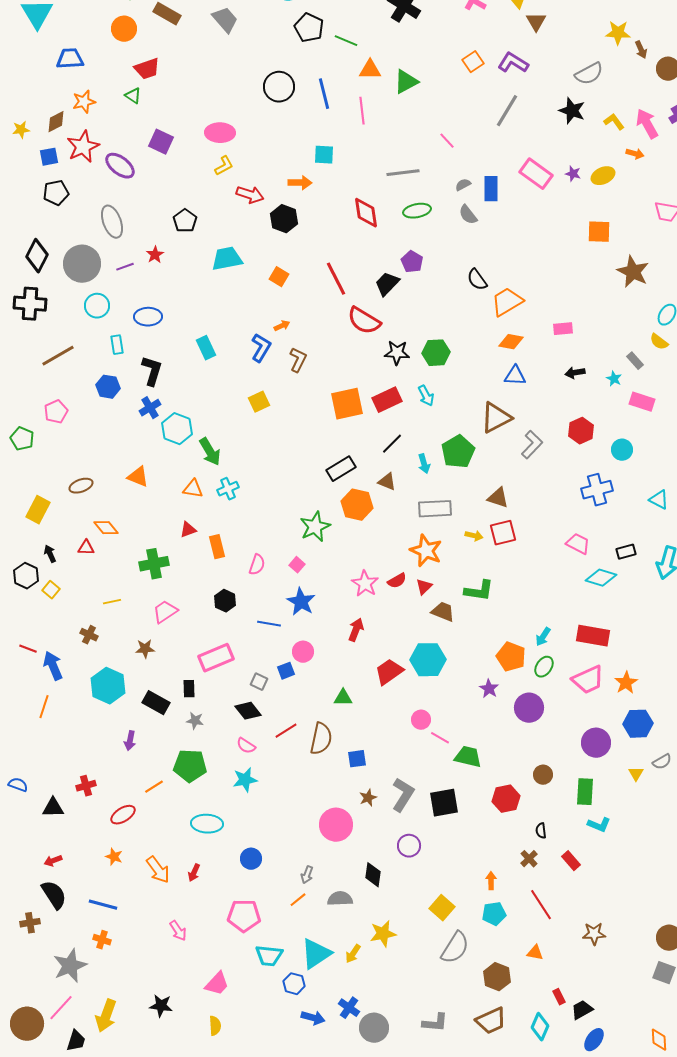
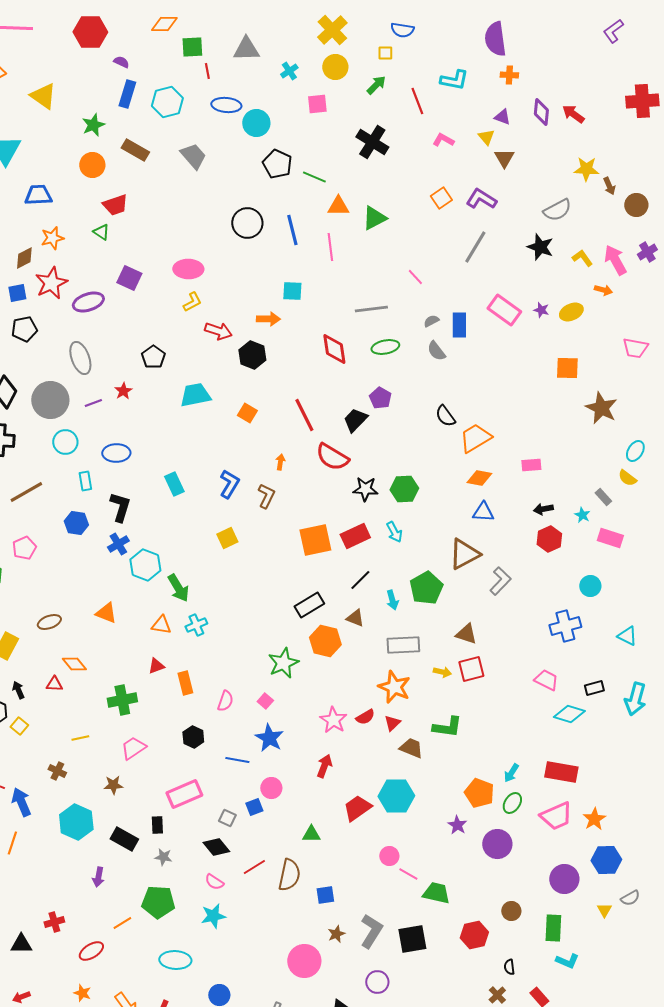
purple ellipse: (120, 166) -> (88, 302), turned -56
orange arrow: (282, 326) -> (280, 462), moved, turned -56
red hexagon: (581, 431) -> (549, 539), moved

